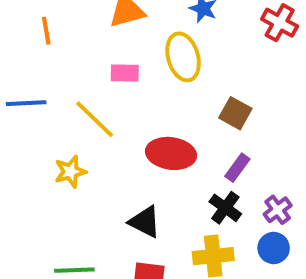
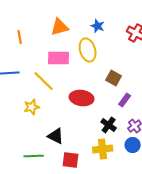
pink rectangle: (125, 73) -> (59, 58), size x1.5
purple rectangle: (237, 168) -> (125, 100), moved
black triangle: (145, 222) -> (56, 136), moved

